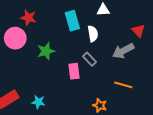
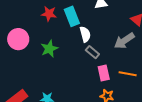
red star: (28, 18) -> (49, 14), moved
white semicircle: (93, 34) -> (85, 34), moved
pink rectangle: (74, 71) -> (104, 73), moved

